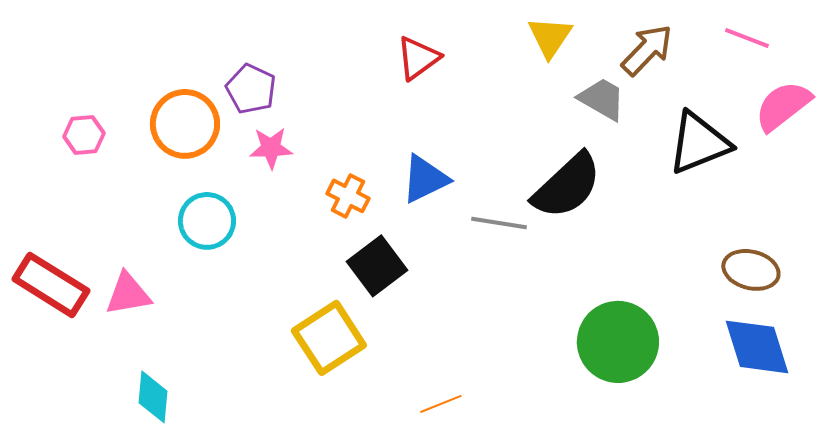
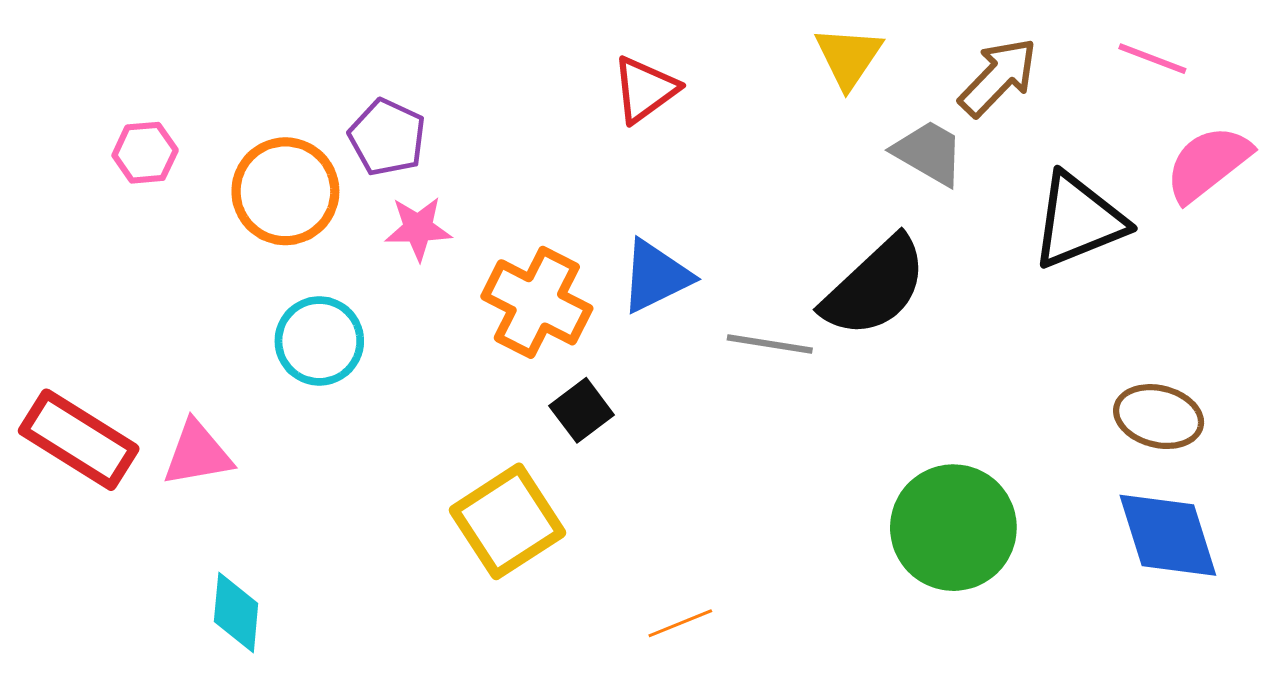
pink hexagon: (84, 135) -> (145, 153), moved
orange cross: (348, 196) -> (537, 302), size x1.6
black square: (377, 266) -> (582, 410), size x0.7

